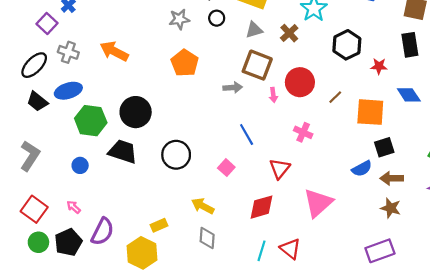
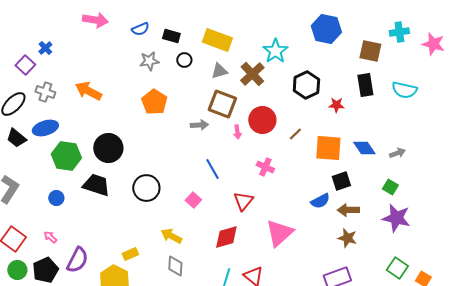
brown cross: (289, 33) -> (252, 74), size x1.4
blue diamond: (409, 95) -> (364, 148), moved

